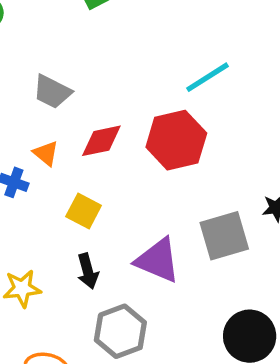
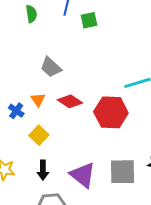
red diamond: (101, 141) -> (70, 101), turned 30
yellow square: (84, 211) -> (39, 135), moved

